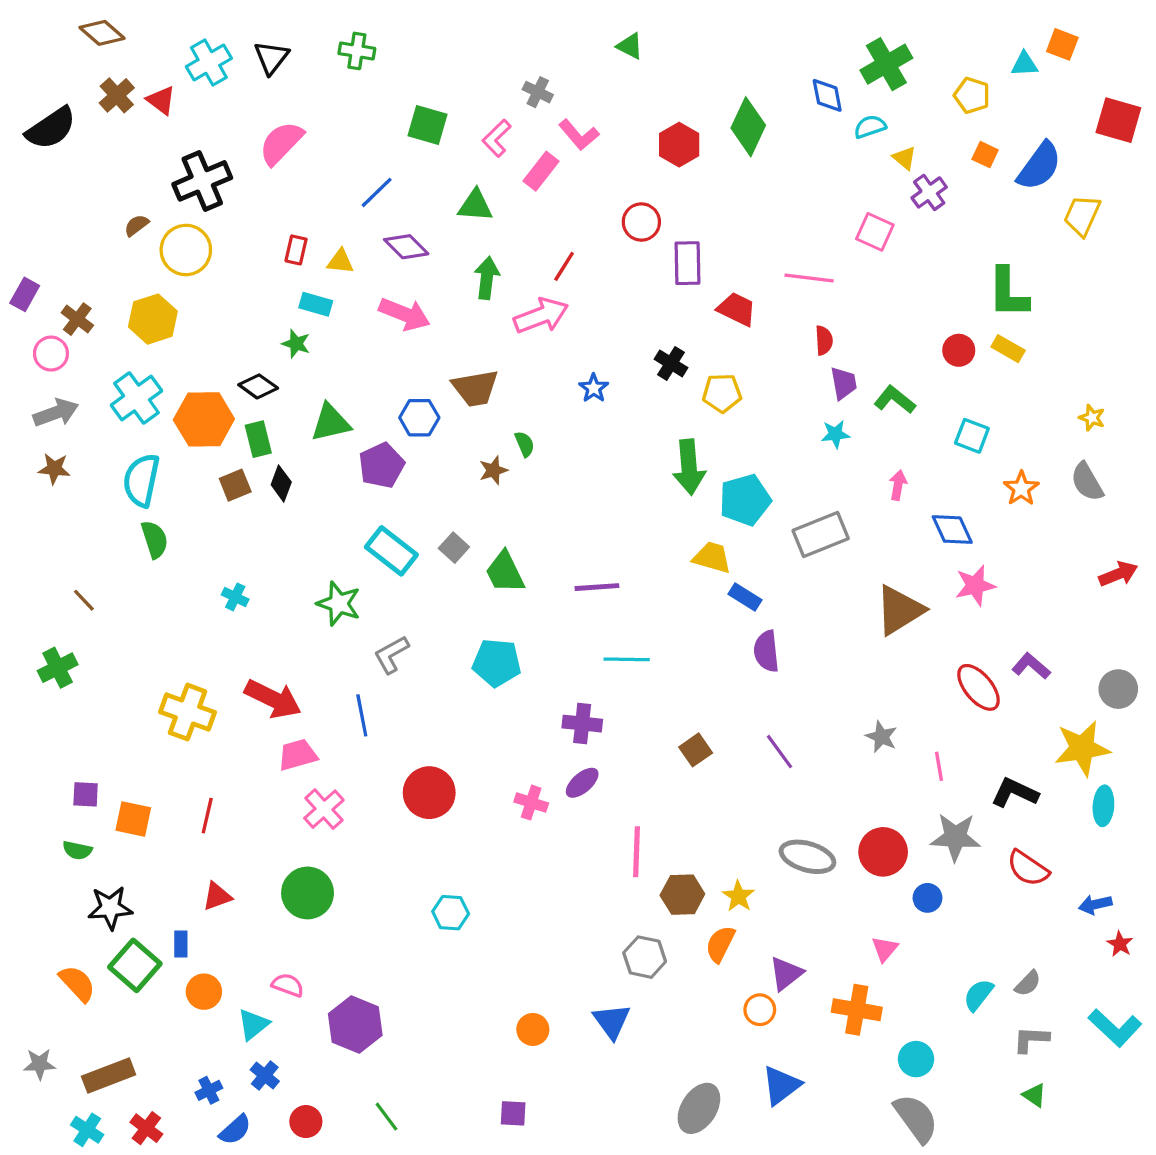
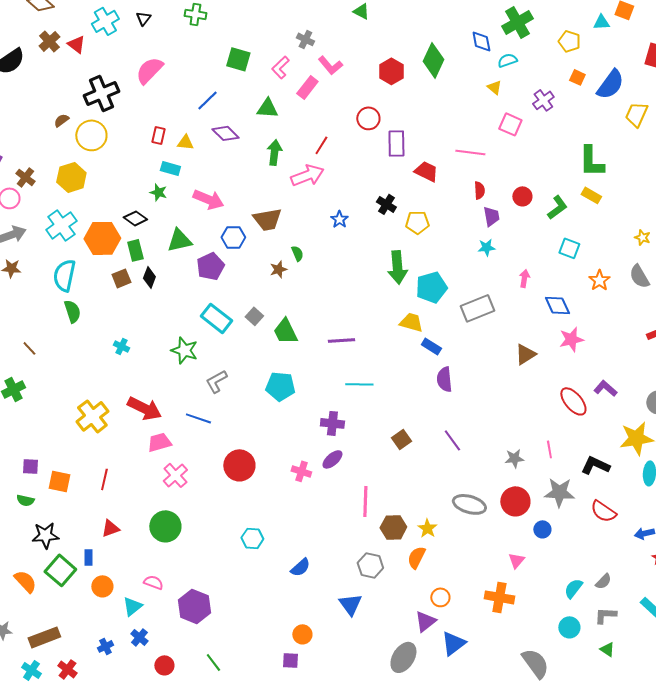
black triangle: (271, 58) -> (143, 18), size x0.7
yellow triangle: (904, 158) -> (494, 87), moved
pink arrow: (405, 314) -> (208, 199), moved
red circle: (959, 350) -> (522, 196), moved
green L-shape: (895, 400) -> (557, 207), moved, turned 105
brown triangle: (900, 610) -> (525, 354), size x0.7
yellow cross: (187, 712) -> (92, 416), turned 32
blue line: (362, 715) -> (198, 418), turned -60
gray star: (881, 737) -> (514, 458), moved, turned -30
purple triangle: (786, 974) -> (425, 621), moved
orange circle: (533, 1029) -> (302, 634), moved
cyan circle: (916, 1059) -> (569, 627), moved
blue semicircle: (235, 1130) -> (300, 567), moved

